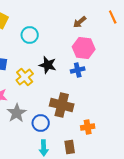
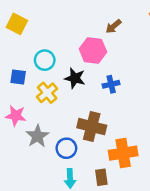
cyan circle: (30, 35) -> (45, 60), moved
pink hexagon: (84, 48) -> (93, 50), moved
orange cross: (88, 127) -> (123, 153), size x1.6

